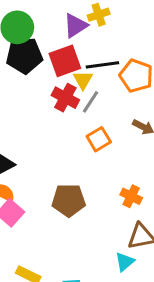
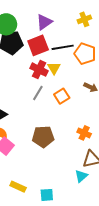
yellow cross: (99, 15) -> (84, 19), moved
yellow triangle: (83, 80) -> (54, 68), moved
gray line: (91, 102) -> (38, 93), moved

